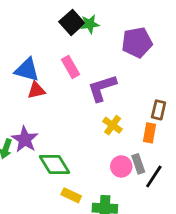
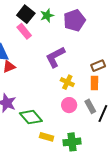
green star: (90, 24) -> (47, 15), moved
pink rectangle: (71, 67) -> (24, 31), moved
brown rectangle: (159, 110) -> (98, 66), turned 64
pink circle: (121, 166) -> (69, 105), moved

